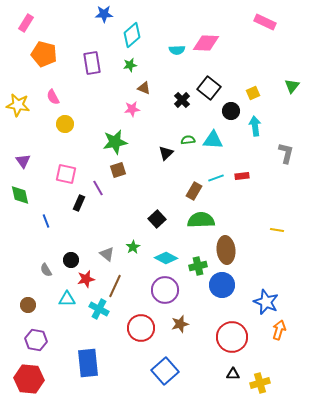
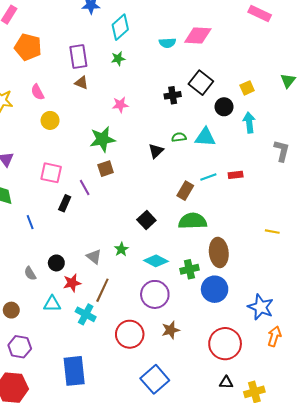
brown triangle: (144, 88) -> (81, 83), moved
black cross: (182, 100) -> (173, 95), turned 35

